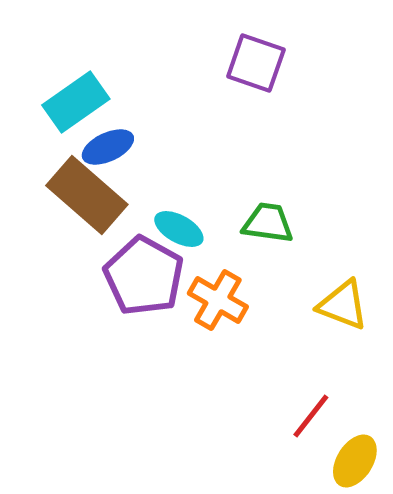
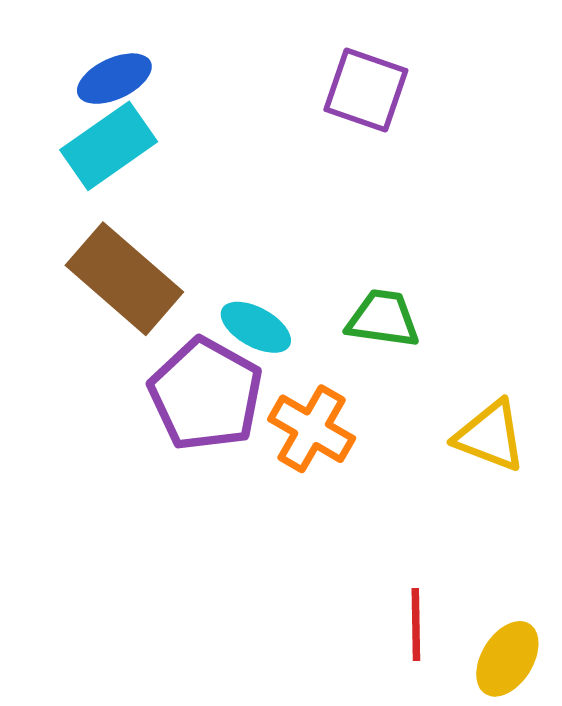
blue ellipse: (108, 147) -> (114, 79), moved
red line: (311, 416) -> (416, 625), moved, turned -39

